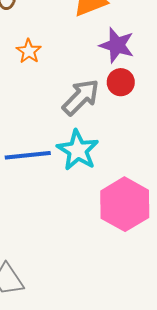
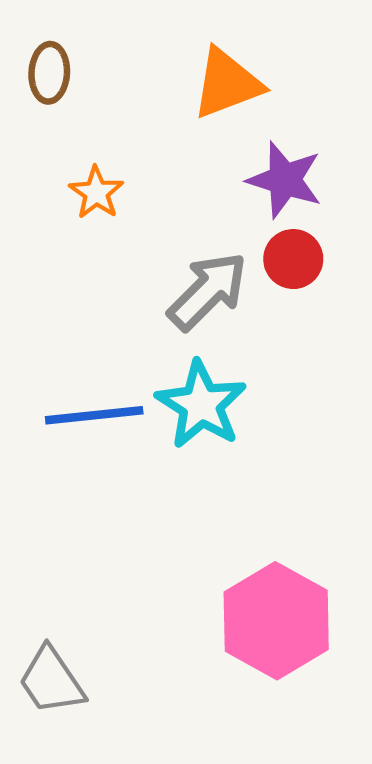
pink hexagon: (125, 204) -> (276, 621), moved

